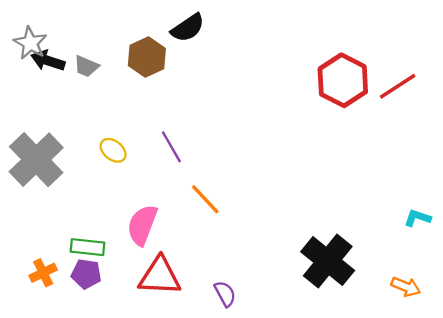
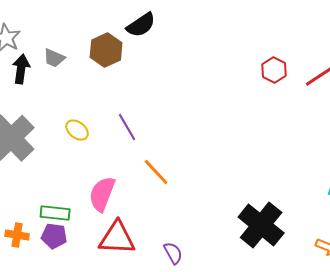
black arrow: (48, 61) -> (21, 69), moved, turned 80
red hexagon: (343, 80) -> (274, 70), size x0.6
orange cross: (43, 273) -> (17, 235), turned 35

